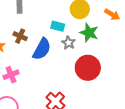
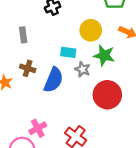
pink cross: (11, 75) -> (38, 128), moved

